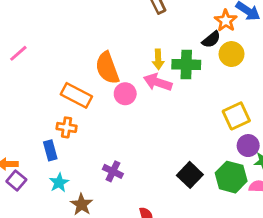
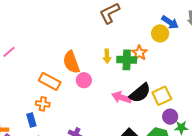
orange star: (226, 21) -> (139, 53), moved
black semicircle: (211, 39) -> (140, 93), moved, size x1.6
yellow circle: (232, 54) -> (160, 33), moved
pink arrow: (158, 82) -> (122, 97), moved

